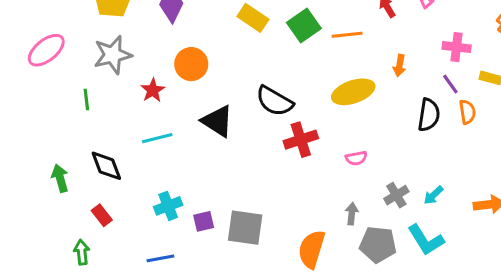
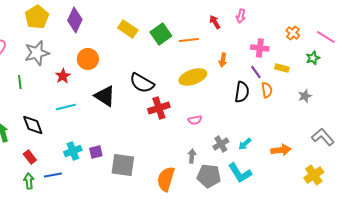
purple square: (204, 221) -> (96, 152), moved
green arrow: (82, 252) -> (29, 181), moved
blue line: (160, 258) -> (53, 175), moved

